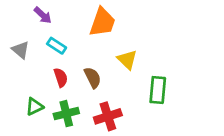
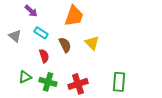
brown semicircle: (93, 78) -> (65, 45), moved
green rectangle: (158, 90) -> (119, 82), moved
green cross: (66, 114) -> (48, 82), turned 30

